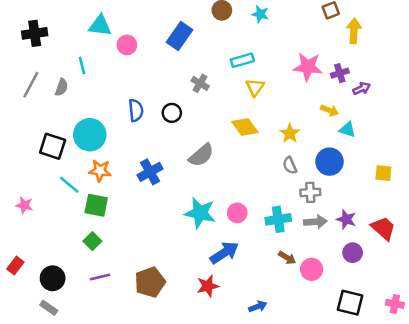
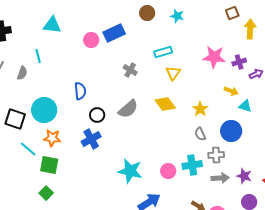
blue rectangle: (179, 36) -> (114, 33), turned 30
pink circle: (127, 45) -> (91, 40), moved
black circle: (172, 113) -> (97, 115), moved
gray semicircle: (201, 155) -> (128, 109), moved
pink circle: (237, 213) -> (168, 171), moved
cyan cross: (278, 219) -> (192, 165), moved

